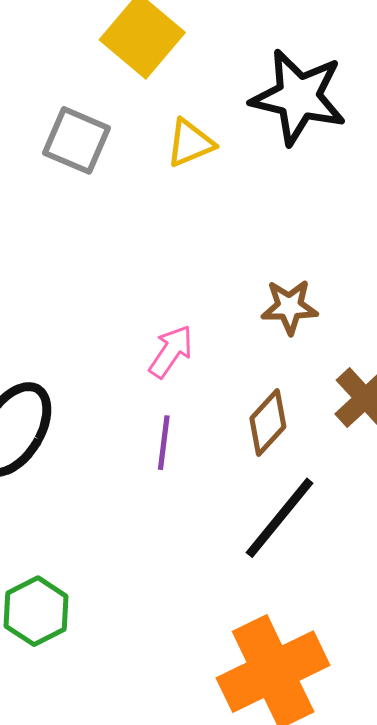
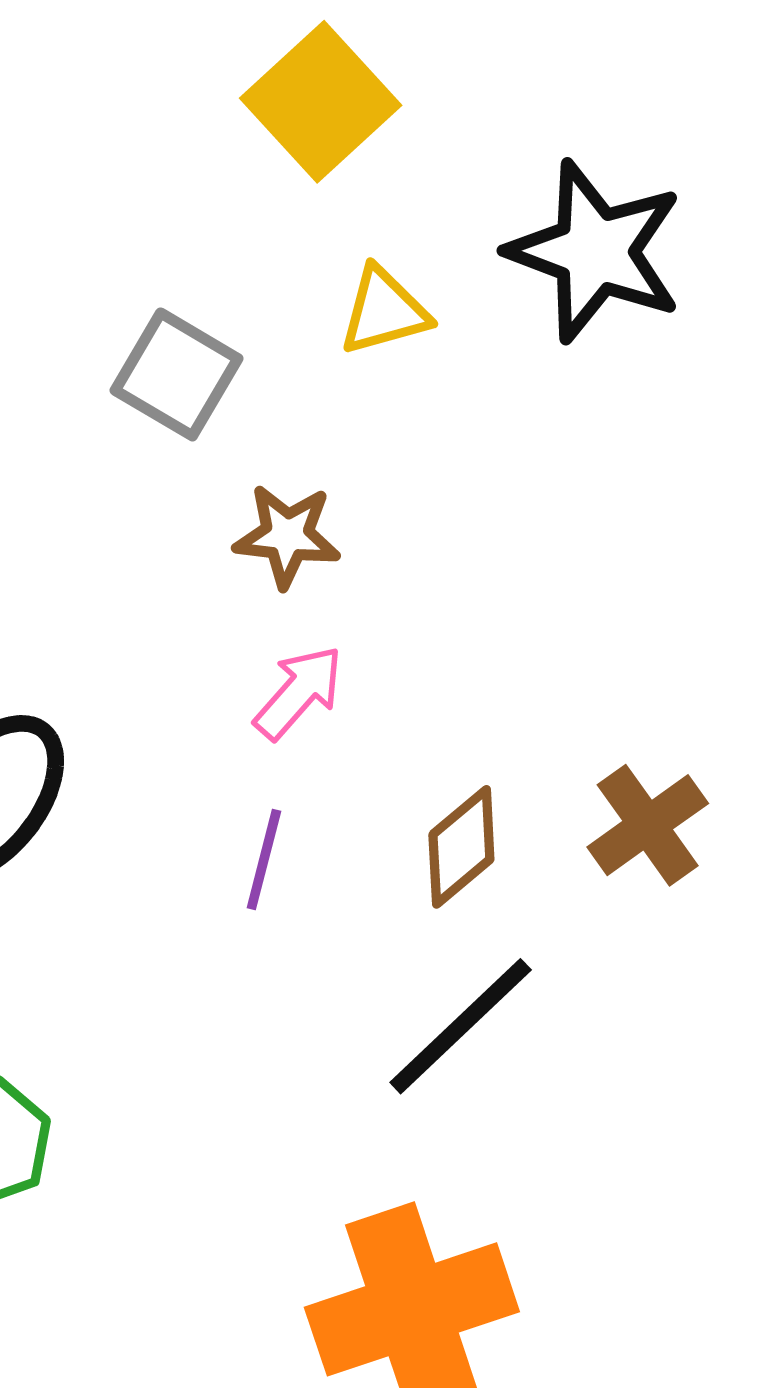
gray square: (76, 140) -> (176, 374), moved
brown star: (289, 307) -> (287, 536), moved

